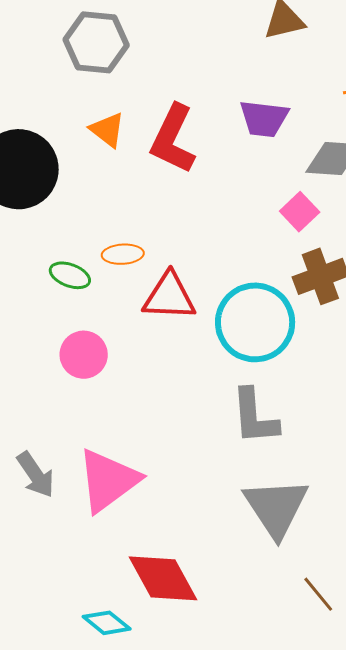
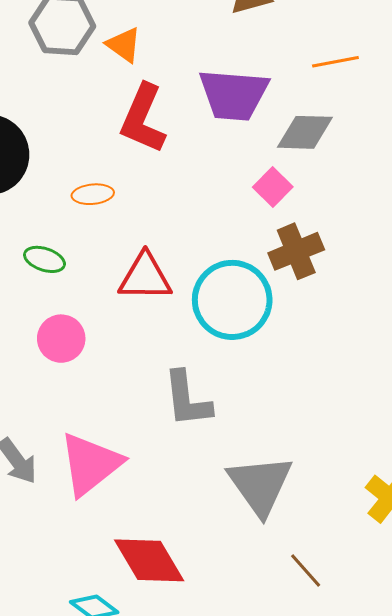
purple trapezoid: (264, 119) -> (234, 95), size x1.4
orange triangle: (107, 130) -> (124, 45), moved
orange ellipse: (123, 254) -> (93, 194), moved
gray L-shape: (255, 417) -> (187, 399), moved

